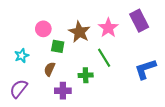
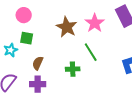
pink circle: (43, 29) -> (24, 15), moved
green square: (58, 46) -> (27, 38), moved
purple cross: (63, 91) -> (38, 84), moved

